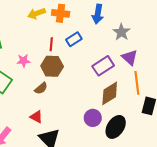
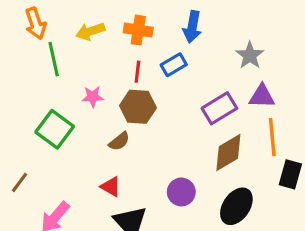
yellow arrow: (36, 13) -> (90, 31), moved
orange cross: (61, 13) -> (138, 30), moved
blue arrow: (98, 14) -> (192, 27), moved
purple triangle: (130, 57) -> (262, 96), turned -42
purple circle: (93, 118) -> (181, 192), moved

